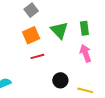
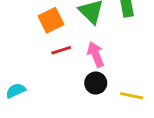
pink arrow: (85, 53) -> (96, 54), moved

